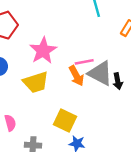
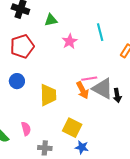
pink star: (43, 51) -> (70, 41), moved, size x0.7
yellow trapezoid: (36, 82) -> (48, 95), turned -75

